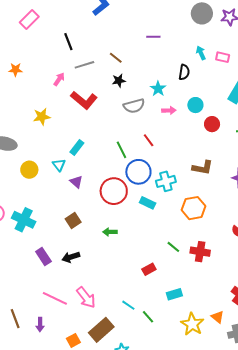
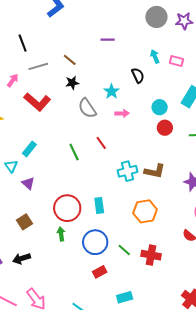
black semicircle: (184, 72) -> (138, 75), turned -35
cyan circle: (195, 105) -> (160, 107), moved
gray semicircle: (134, 106) -> (87, 108), turned 70
blue circle: (138, 172) -> (95, 242), moved
cyan cross: (166, 181) -> (127, 171), moved
red circle: (114, 191) -> (67, 208), moved
cyan rectangle: (148, 203) -> (99, 206), turned 56
green arrow: (110, 232) -> (61, 234), turned 80

